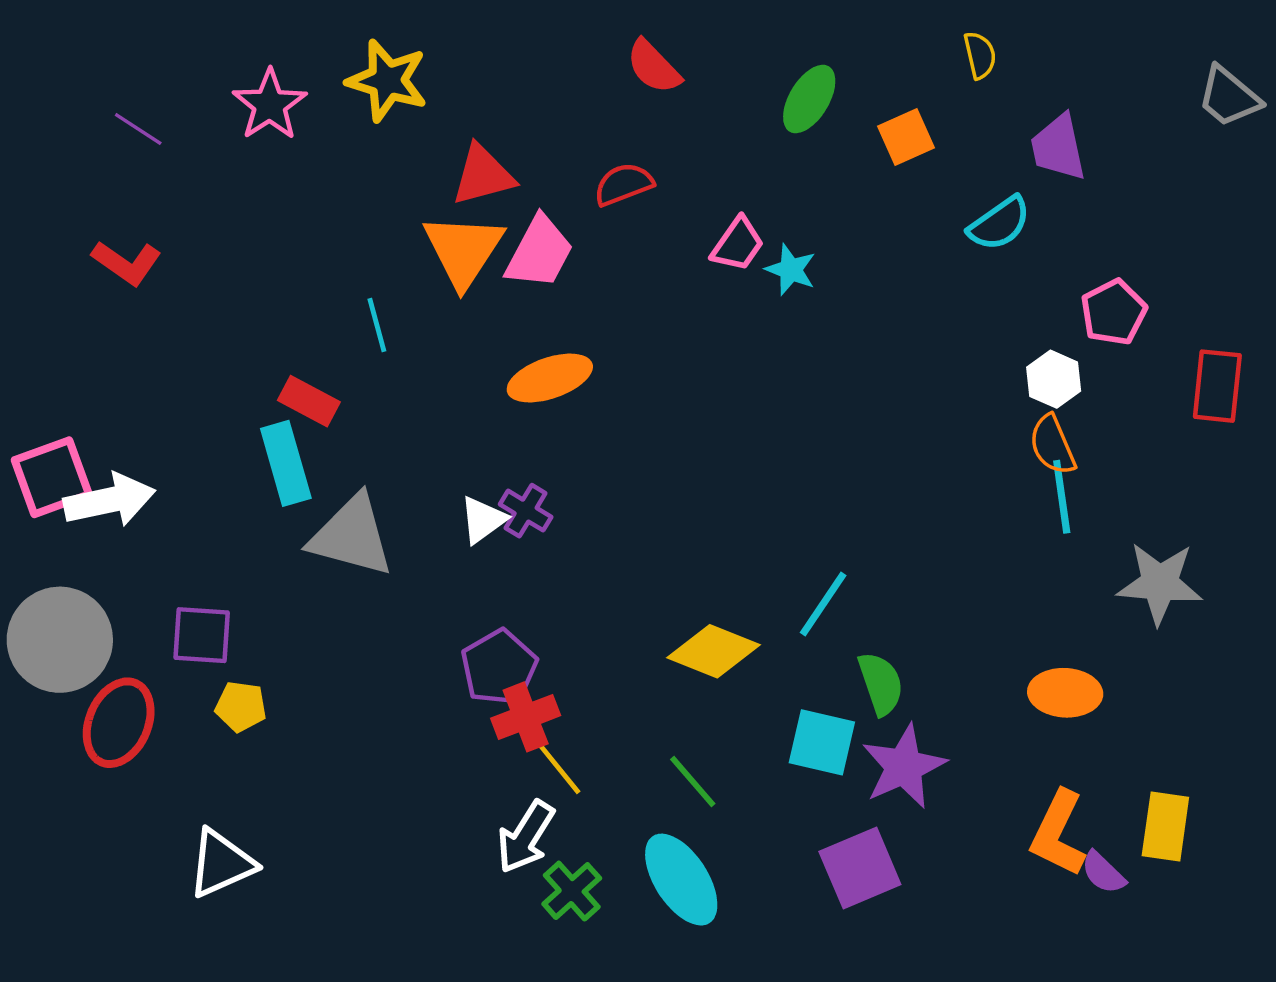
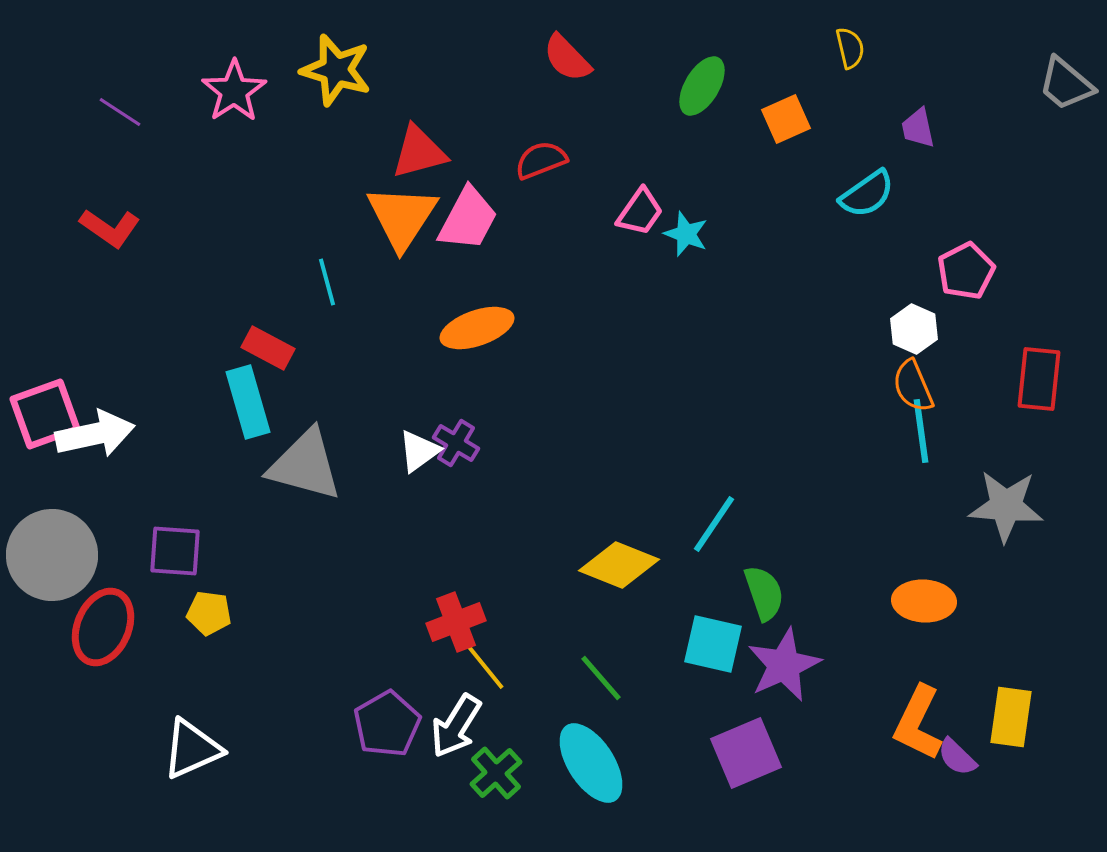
purple trapezoid: (1058, 147) -> (918, 128), size x0.7
red rectangle: (1217, 386) -> (1039, 379), moved
purple pentagon: (499, 667) -> (387, 724), moved

